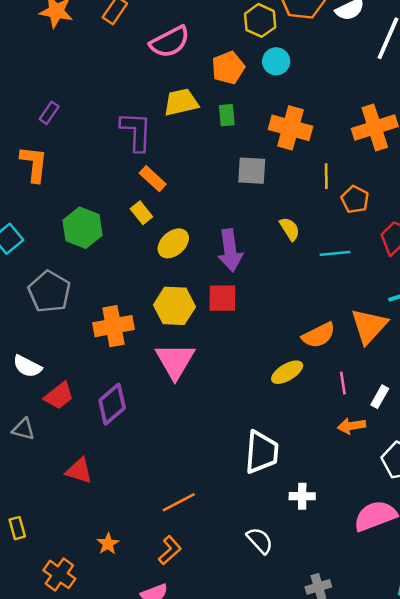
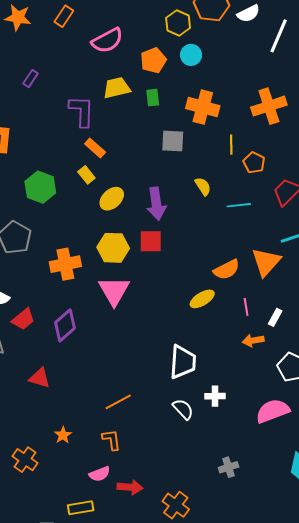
purple rectangle: (49, 113) -> (30, 79), moved
white semicircle: (260, 540) -> (183, 409), moved
orange L-shape: (170, 550) -> (112, 440), turned -55

